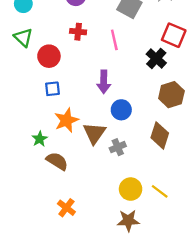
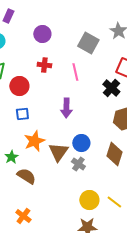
blue circle: (121, 110) -> (81, 143), moved
gray cross: (118, 147) -> (78, 164), turned -32
orange cross: (66, 208) -> (23, 216), moved

